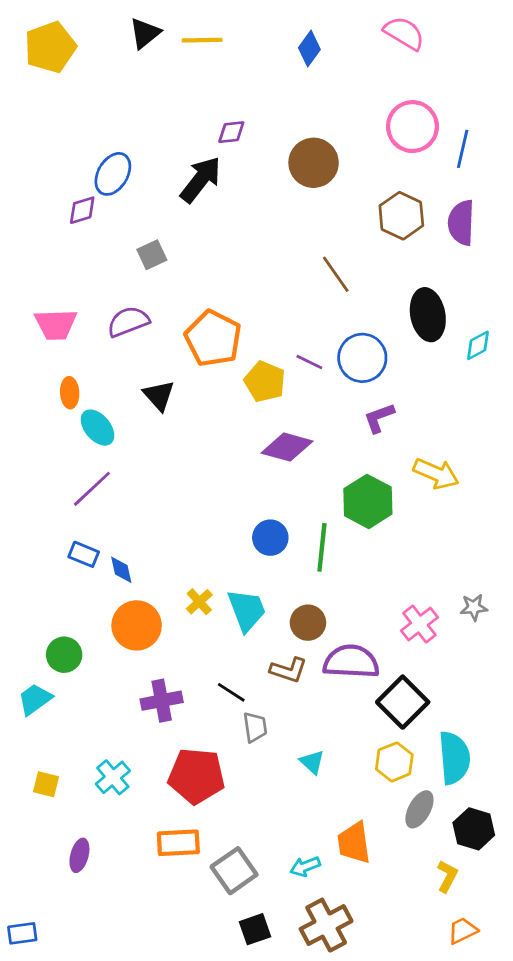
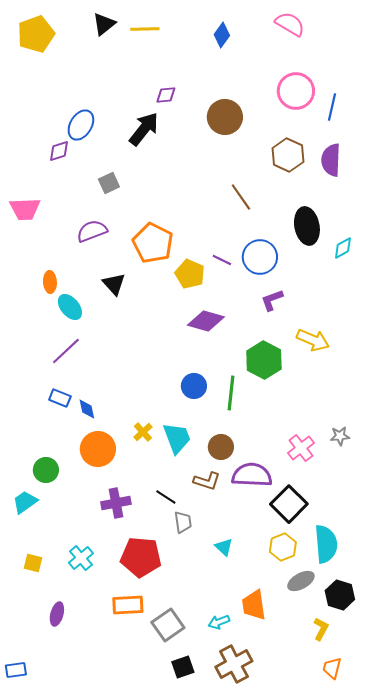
pink trapezoid: (56, 324) -> (25, 209), moved
gray ellipse: (419, 809) -> (301, 581), turned 32
orange trapezoid: (463, 931) -> (332, 668), turned -50

